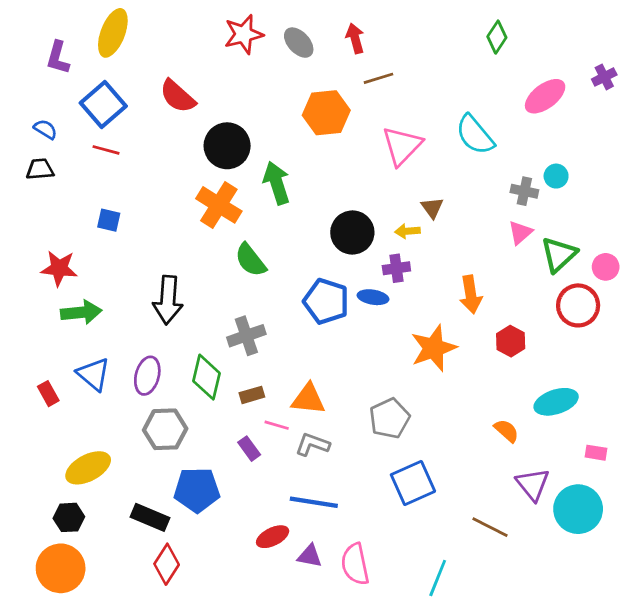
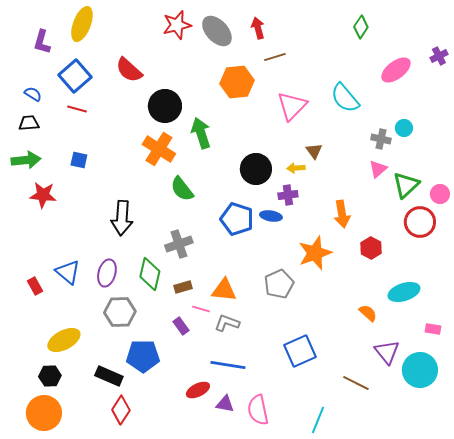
gray ellipse: (299, 43) -> (217, 31), size x1.4
green arrow: (81, 312) -> (26, 160), moved
gray pentagon: (390, 418) -> (279, 284), moved

